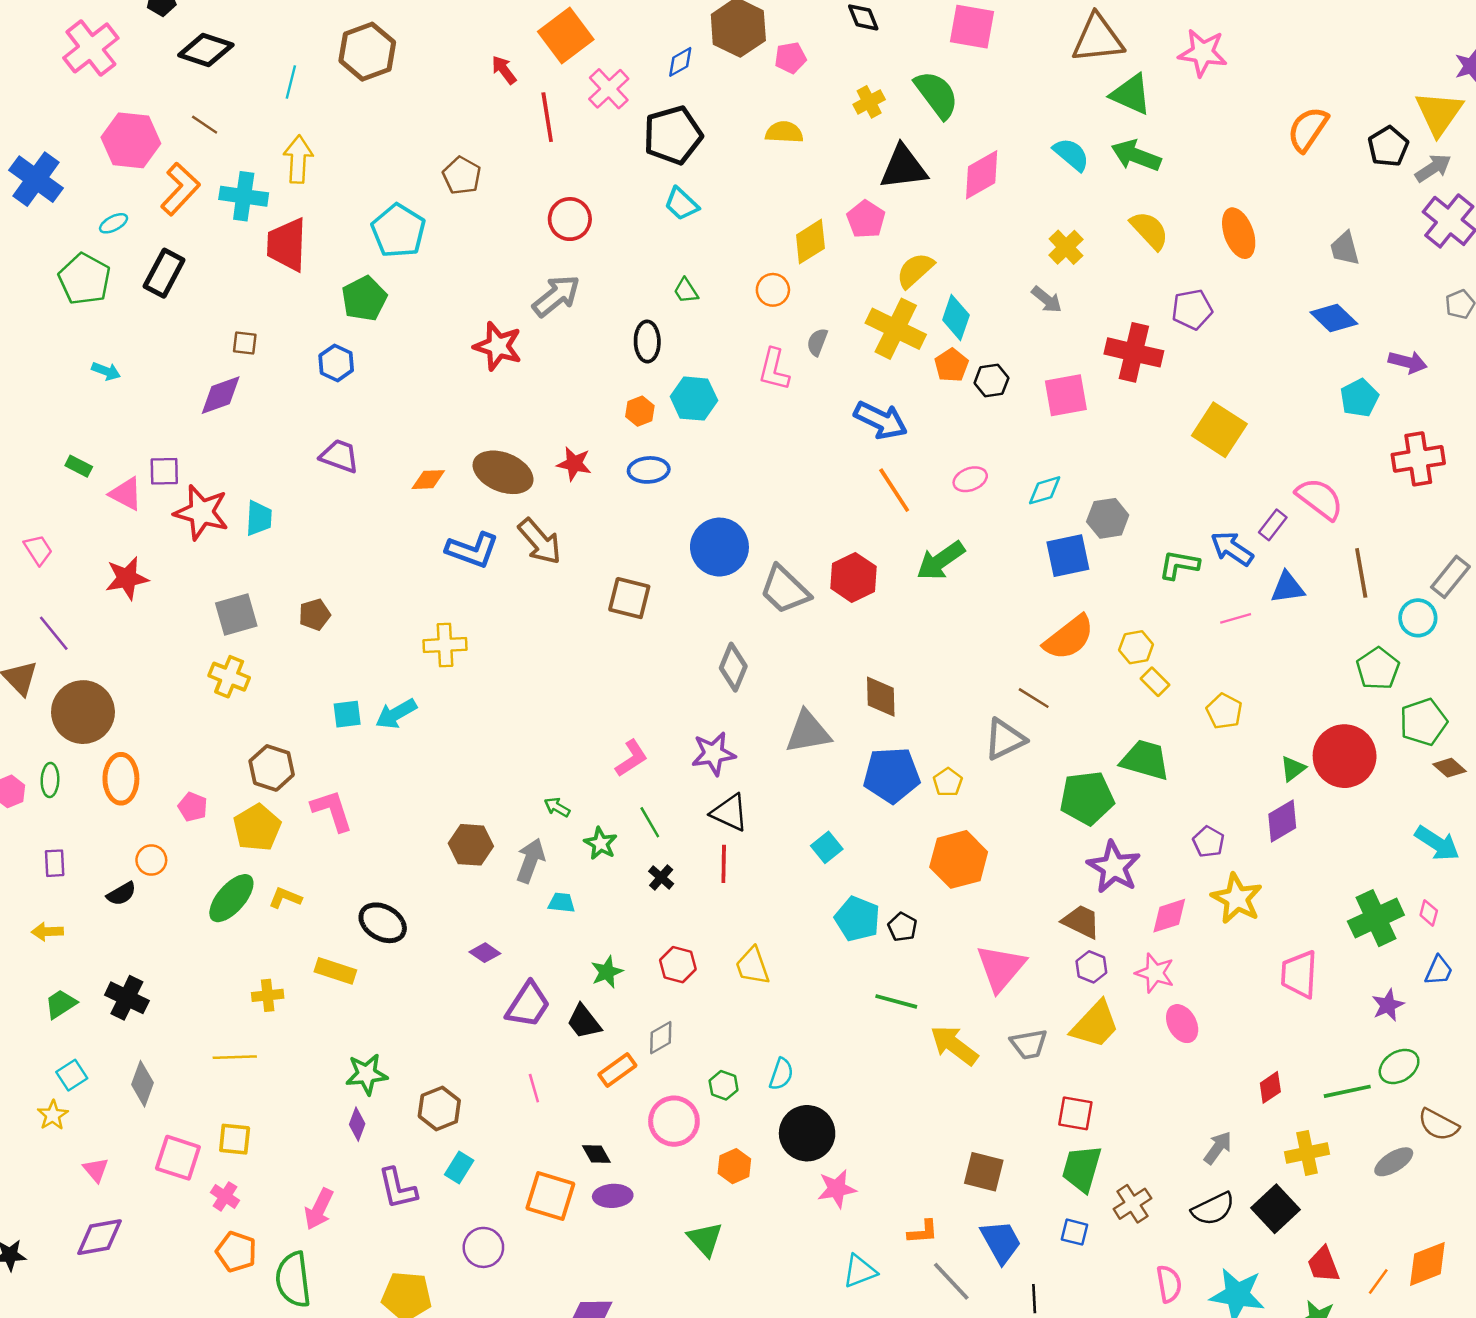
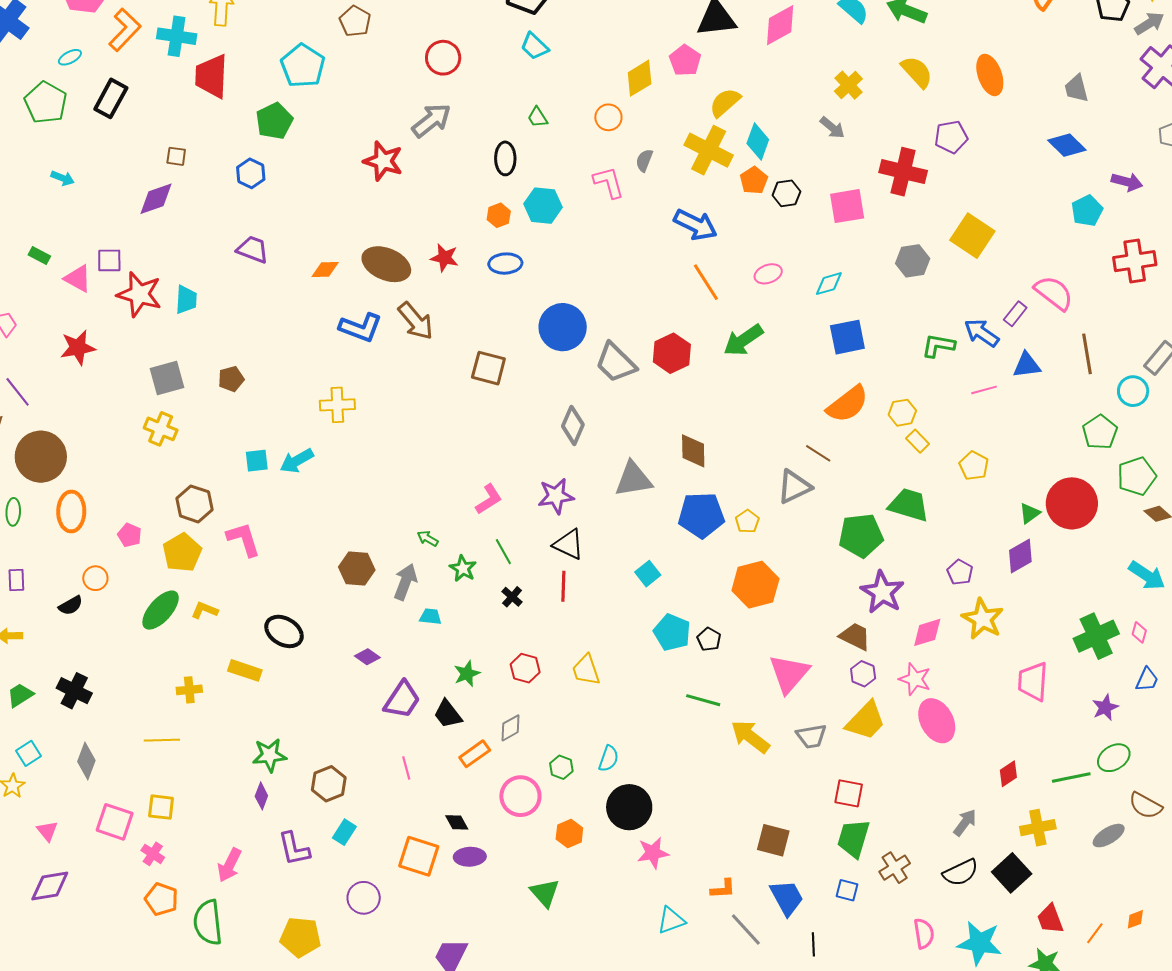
pink L-shape: (774, 369) -> (609, 182), turned 150
gray hexagon: (1108, 518) -> (913, 261), moved
pink ellipse: (1182, 1024) -> (937, 721), size x1.4
orange diamond: (1427, 1264) -> (1135, 919), size x0.5

